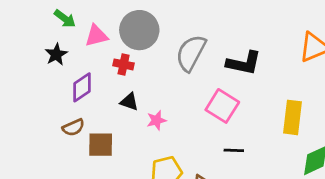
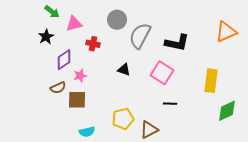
gray circle: (139, 30) -> (117, 20), moved, size x0.7
black triangle: (129, 102) -> (124, 70), moved
pink star: (156, 120) -> (80, 76), moved

